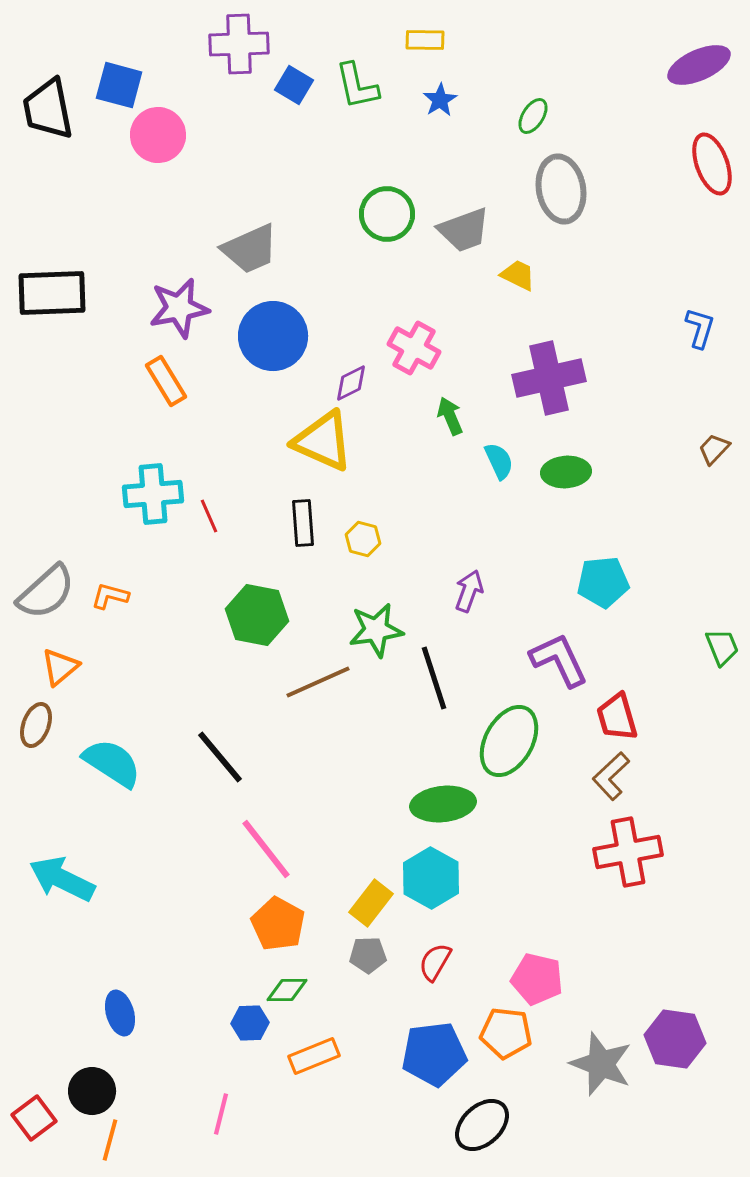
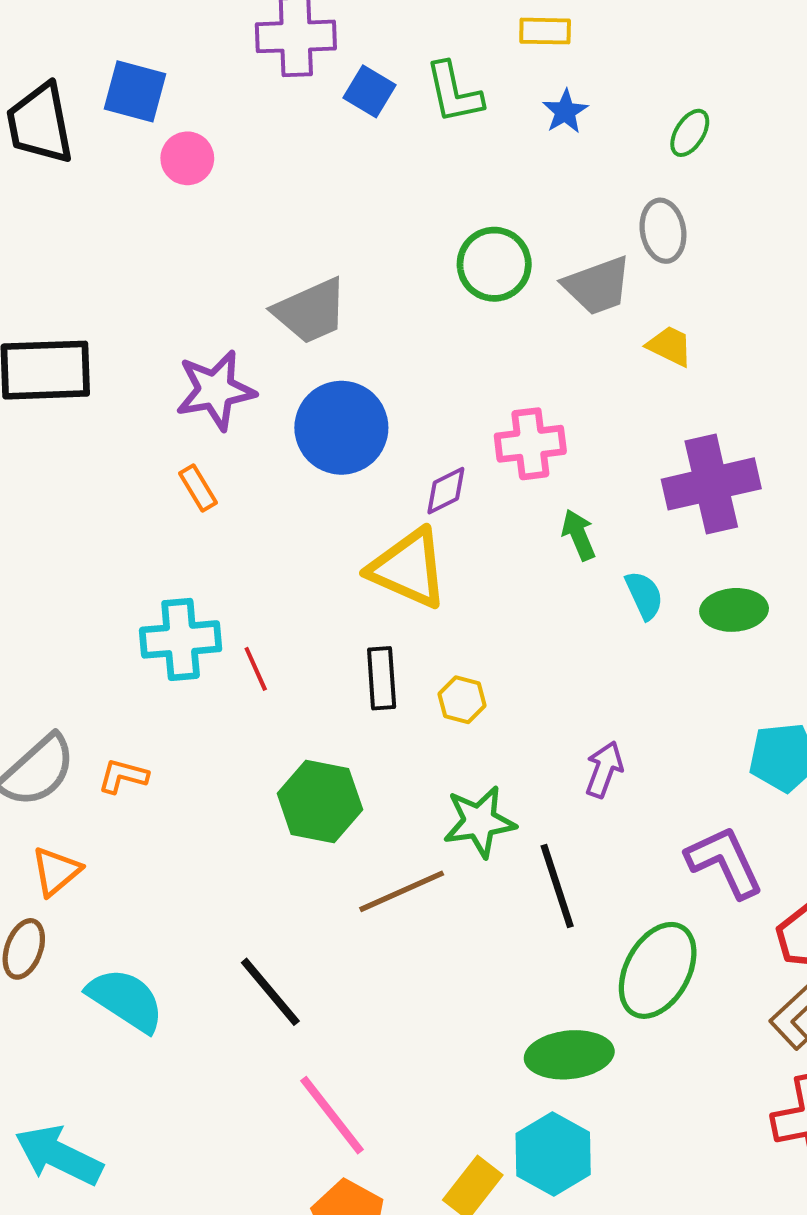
pink circle: (158, 135) -> (187, 158), size x0.7
gray ellipse: (561, 189) -> (663, 231), moved, size x0.7
pink cross: (414, 348) -> (530, 444), turned -36
orange rectangle: (166, 381) -> (198, 488), size x0.7

